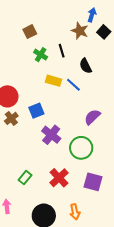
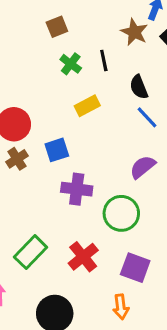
yellow rectangle: (53, 81) -> (87, 106), turned -49
blue line: (73, 85) -> (147, 117), moved
purple cross: (51, 135) -> (77, 189), turned -36
green rectangle: (25, 178) -> (31, 252), size x1.5
orange arrow: (75, 212) -> (121, 307), moved

